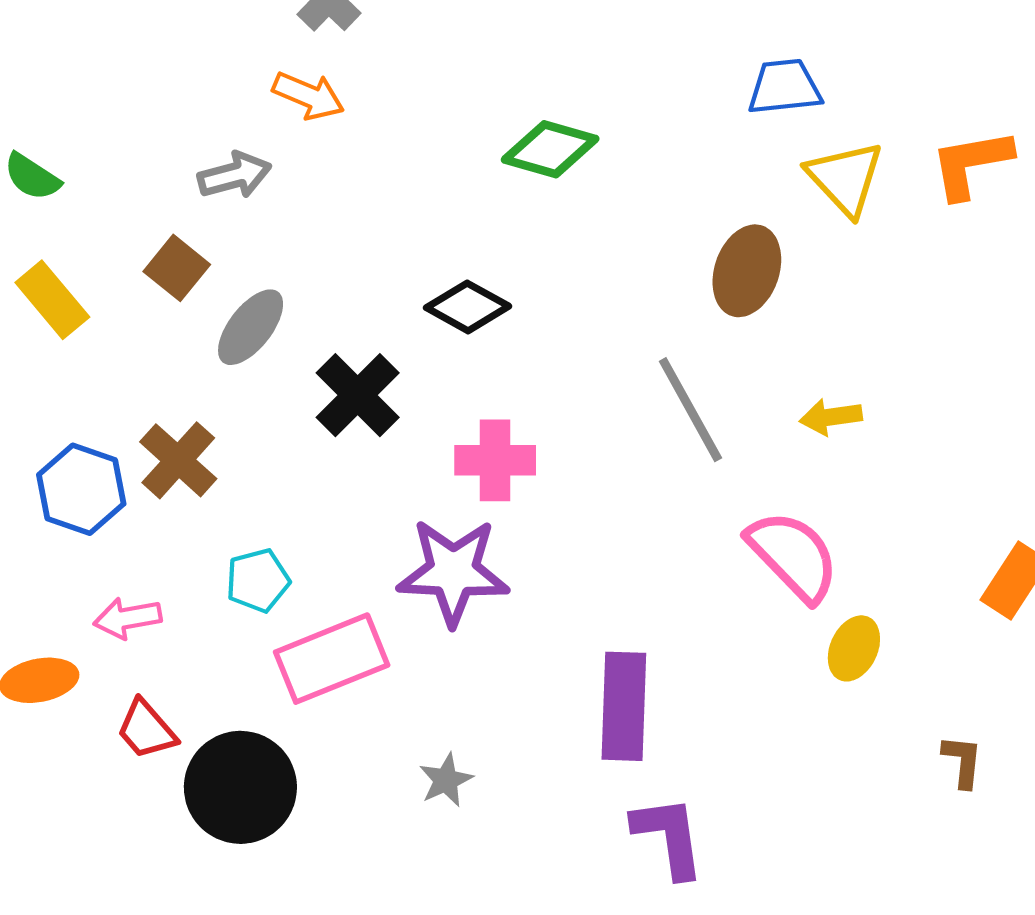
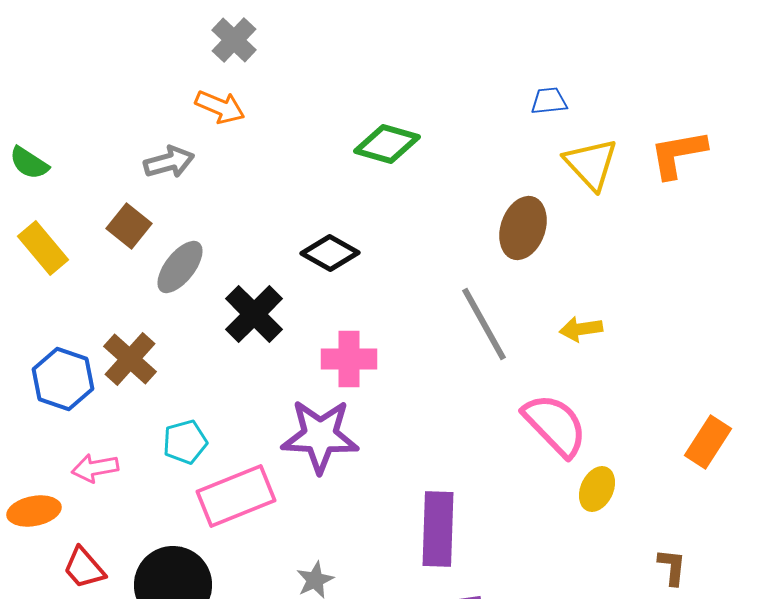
blue trapezoid: (784, 87) -> (549, 101), size x0.7
red trapezoid: (146, 729) -> (84, 568), moved

